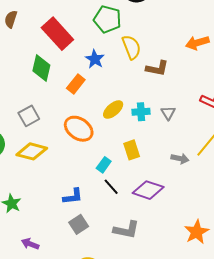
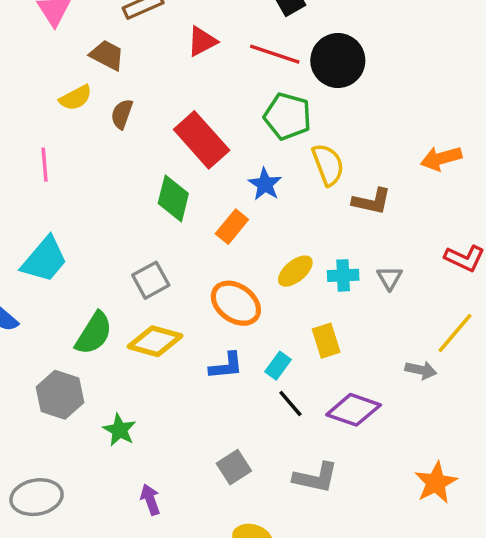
gray arrow: (180, 159) -> (421, 370), moved
blue L-shape: (73, 196) -> (226, 366), moved
purple arrow: (30, 244) -> (150, 500), turned 48

